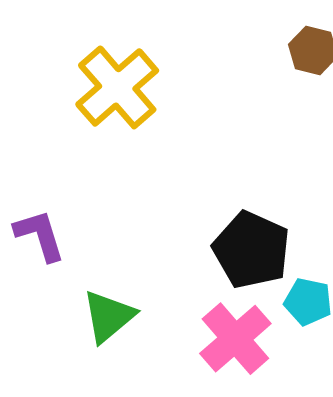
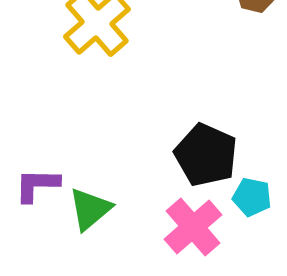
purple L-shape: (40, 235) -> (37, 185), moved, turned -72

